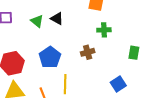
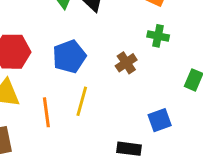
brown cross: (88, 52) -> (126, 63), turned -32

